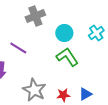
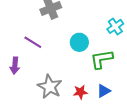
cyan circle: (64, 33) -> (79, 42), moved
green L-shape: (67, 57) -> (102, 59), moved, turned -65

